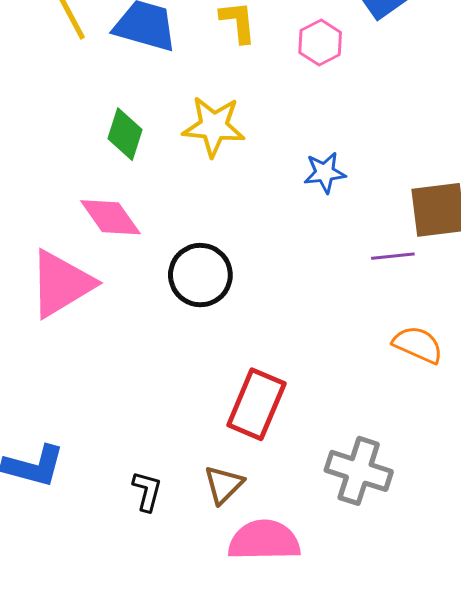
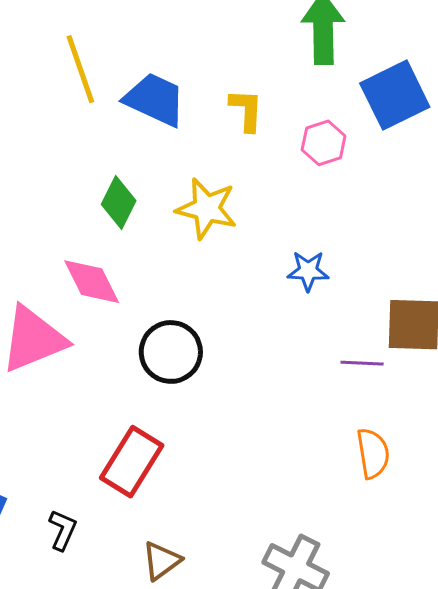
orange semicircle: (418, 345) -> (373, 453), turned 48
red rectangle: (256, 404) -> (132, 462), moved
black L-shape: (147, 491) -> (63, 530), moved

